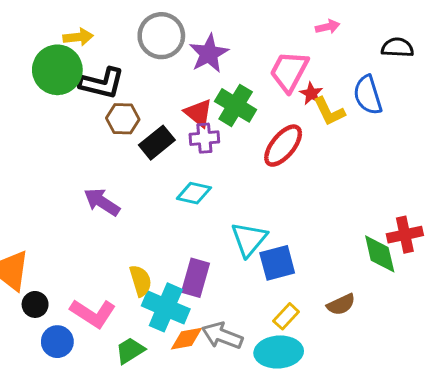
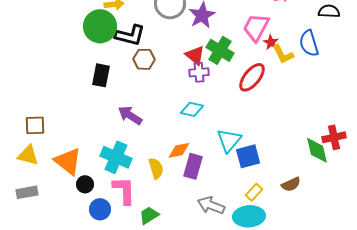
black rectangle: (157, 143) -> (101, 75), moved, turned -40
cyan cross: (166, 307) -> (116, 157), moved
pink L-shape: (93, 313) -> (124, 190), turned -124
orange diamond: (187, 339) -> (179, 150), moved

